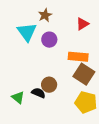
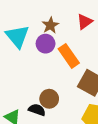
brown star: (45, 15) -> (50, 25), moved
orange rectangle: (78, 57) -> (69, 56), moved, turned 54

